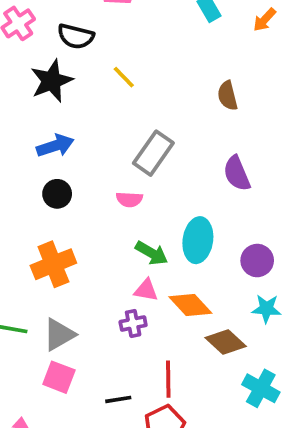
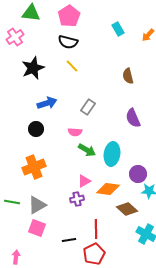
black semicircle: (76, 36) -> (68, 42), moved
blue arrow: (55, 146) -> (47, 103), moved
gray rectangle: (153, 153) -> (88, 107), size x0.7
green arrow: (152, 253) -> (87, 150), moved
purple circle: (257, 261) -> (138, 174), moved
pink triangle: (146, 290) -> (84, 181), turned -40
orange diamond: (190, 305) -> (108, 189), turned -40

